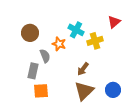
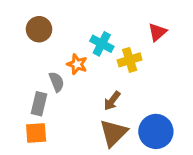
brown circle: (30, 33) -> (39, 29), moved
blue circle: (113, 90) -> (156, 131), size x1.5
orange square: (41, 91) -> (36, 133), moved

